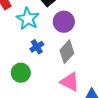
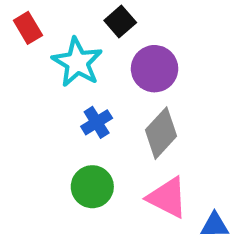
green circle: (21, 73) -> (92, 187), moved

